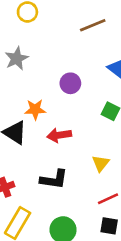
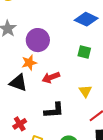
purple circle: (70, 83) -> (38, 40), moved, size x1.5

